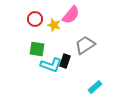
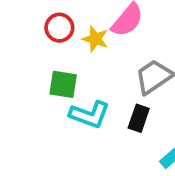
black rectangle: (65, 61) -> (139, 118), moved

